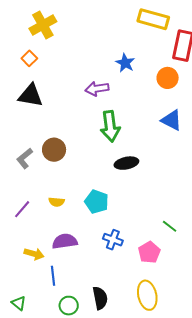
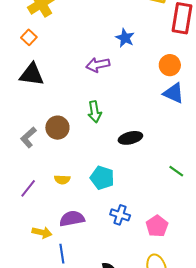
orange circle: (168, 78) -> (170, 65), moved
green arrow: (110, 126) -> (95, 112), moved, size x0.7
green line: (170, 226) -> (176, 171), moved

